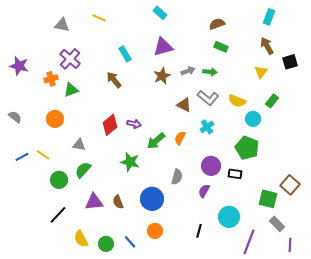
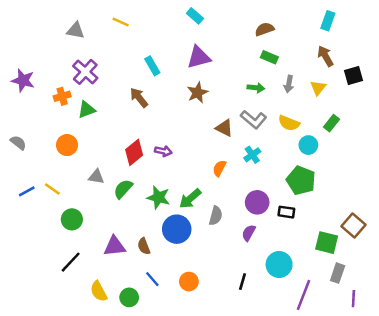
gray arrow: (188, 71) -> (289, 84), moved, turned 120
green arrow: (156, 141) -> (190, 199), moved
green semicircle: (83, 170) -> (123, 189), moved
blue circle: (152, 199) -> (177, 229), moved
gray rectangle: (277, 224) -> (338, 273), turned 63
blue line: (130, 242) -> (152, 279), moved

